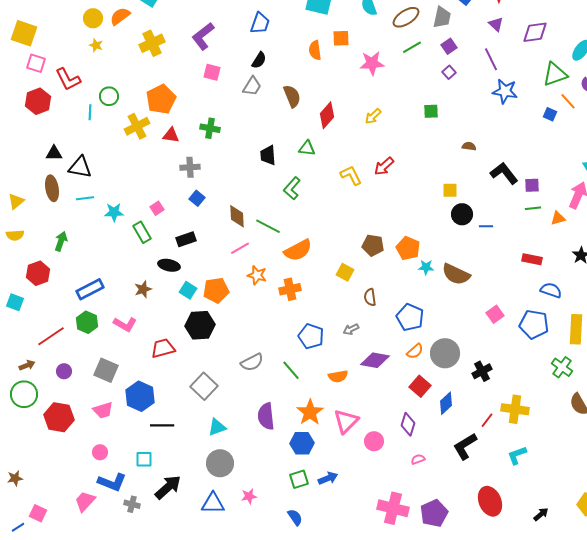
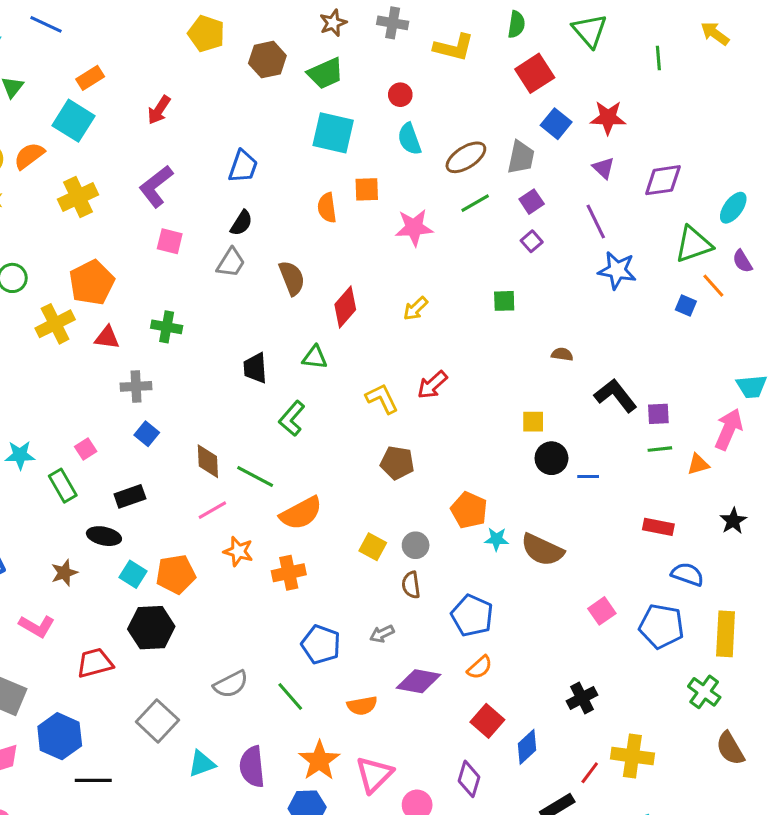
brown pentagon: (373, 245) -> (397, 463), moved
gray circle: (445, 353) -> (416, 545), moved, size x0.6
cyan triangle: (217, 427) -> (202, 764), moved

